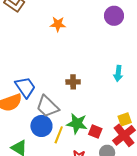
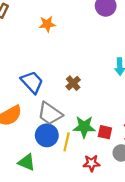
brown cross: (73, 82) -> (73, 83), turned -32
blue trapezoid: (25, 87) -> (32, 82), moved

